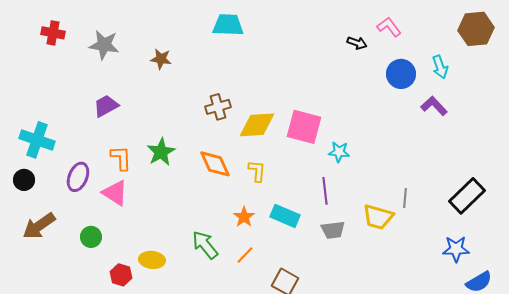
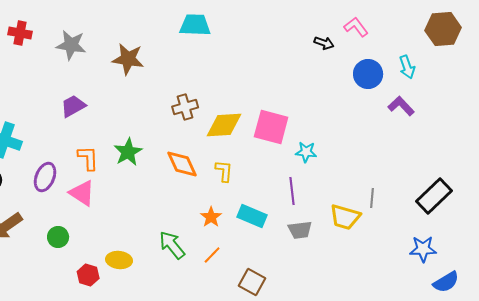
brown star: (161, 59) -> (128, 59), size x1.5

